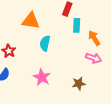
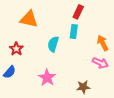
orange triangle: (31, 21) -> (29, 19), moved
cyan rectangle: (77, 25) -> (74, 31), moved

